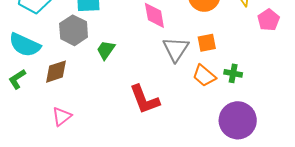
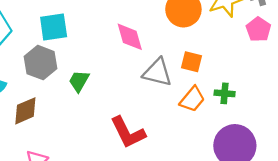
orange square: (207, 43) -> (192, 62), turned 30
gray triangle: (176, 49) -> (157, 72), turned -44
orange trapezoid: (204, 76) -> (192, 99), turned -85

